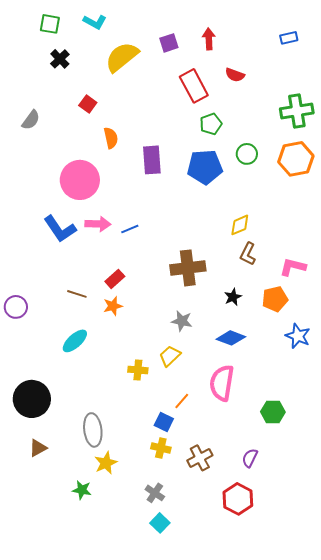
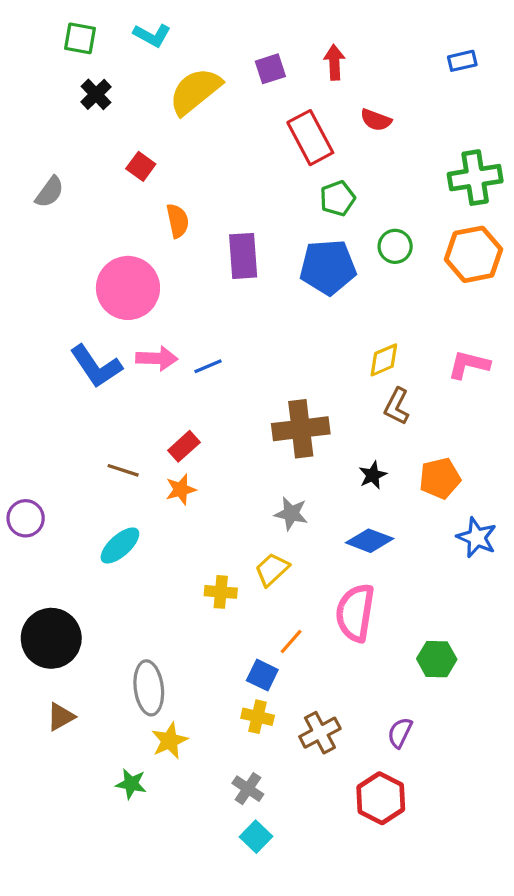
pink L-shape: (293, 267) -> (469, 365), moved
purple circle: (16, 307) -> (26, 518), moved

